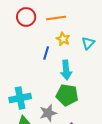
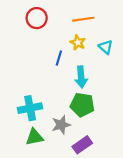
orange line: (56, 18) -> (83, 19), moved
cyan triangle: (88, 43) -> (106, 47), turned -32

